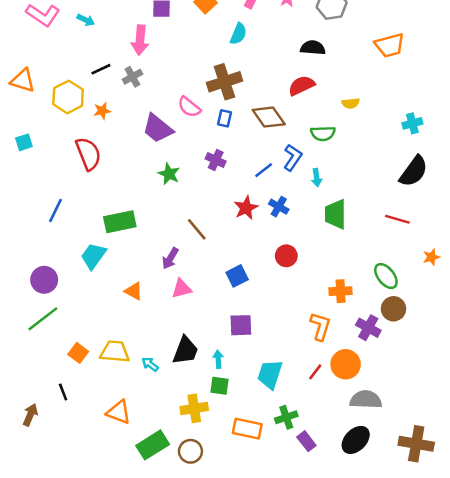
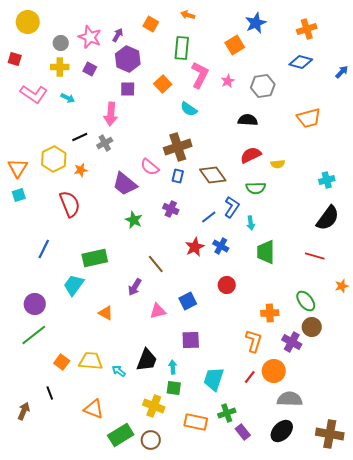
cyan semicircle: (238, 34) -> (189, 109), turned 102
orange triangle: (23, 81) -> (18, 168), moved, turned 45
red semicircle: (301, 86) -> (251, 155), moved
pink triangle: (182, 289) -> (158, 311), moved
yellow cross: (194, 408) -> (154, 406), turned 30

